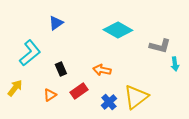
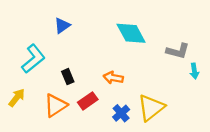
cyan diamond: (118, 30) -> (131, 33), turned 32
orange triangle: (50, 95) -> (56, 105), size x1.6

